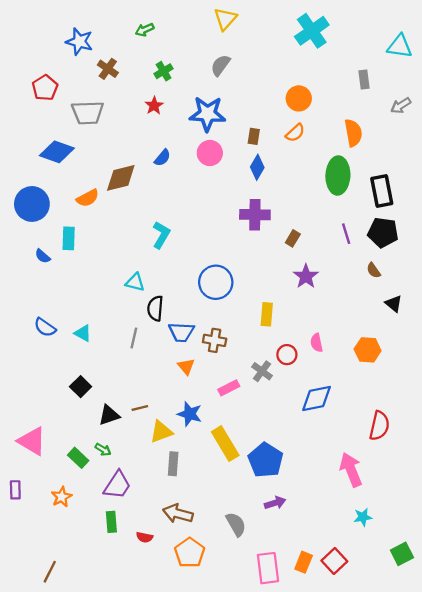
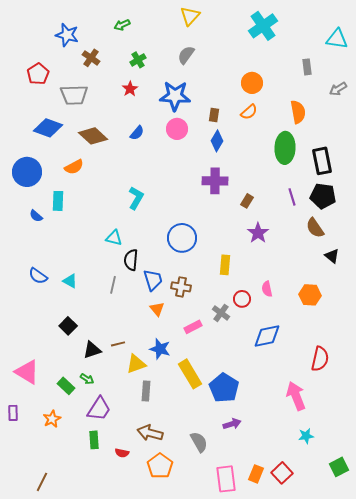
brown diamond: (121, 178) -> (93, 136), moved, turned 56
brown semicircle: (373, 270) -> (315, 228), size x1.5
blue trapezoid: (181, 332) -> (153, 280), turned -110

